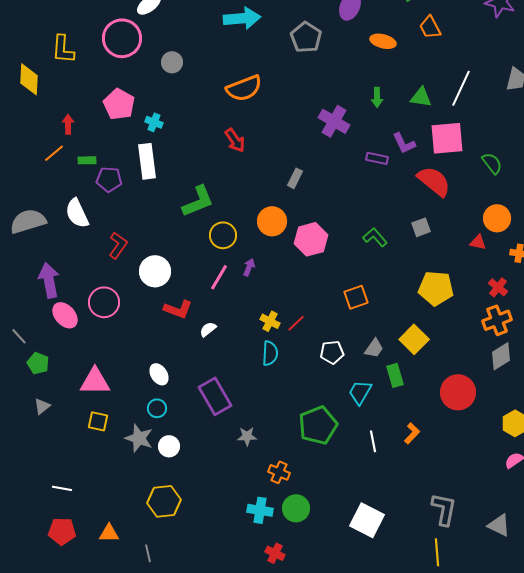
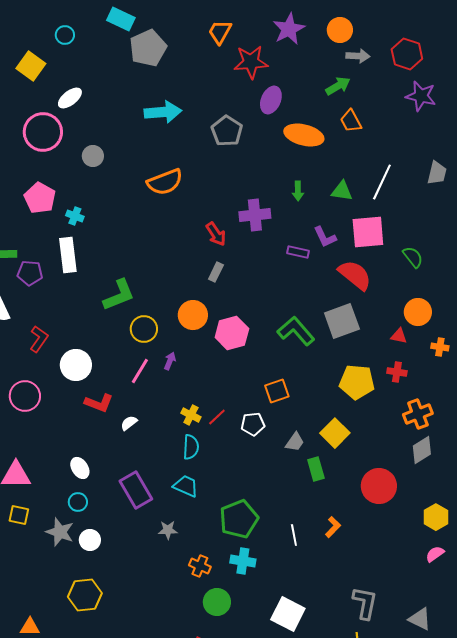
orange ellipse: (383, 41) -> (304, 135), size x1.5
purple cross: (334, 121) -> (255, 215), turned -36
red arrow: (235, 140) -> (216, 234), moved
gray square: (421, 227) -> (342, 321), size x1.8
green L-shape: (375, 237) -> (296, 331), size x1.5
red cross: (498, 287) -> (397, 372), moved, turned -30
white pentagon: (332, 352) -> (253, 424), moved
cyan trapezoid: (360, 392) -> (186, 486), moved, turned 84
cyan cross: (260, 510) -> (243, 561), moved

